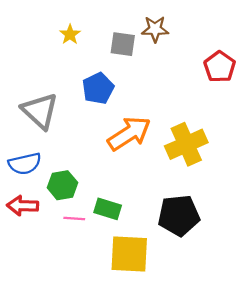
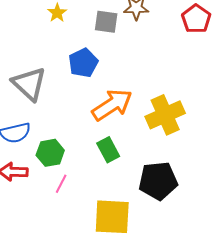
red pentagon: (220, 67) -> (196, 19), moved
green rectangle: (108, 209) -> (108, 150), moved, turned 45
pink line: (74, 219) -> (61, 184), turned -66

